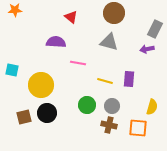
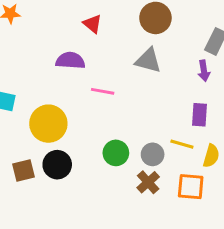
purple arrow: (147, 49) -> (204, 71), turned -88
purple rectangle: (129, 79) -> (199, 115), moved
yellow line: (105, 81) -> (182, 144), moved
brown cross: (109, 125) -> (148, 182), turned 35

